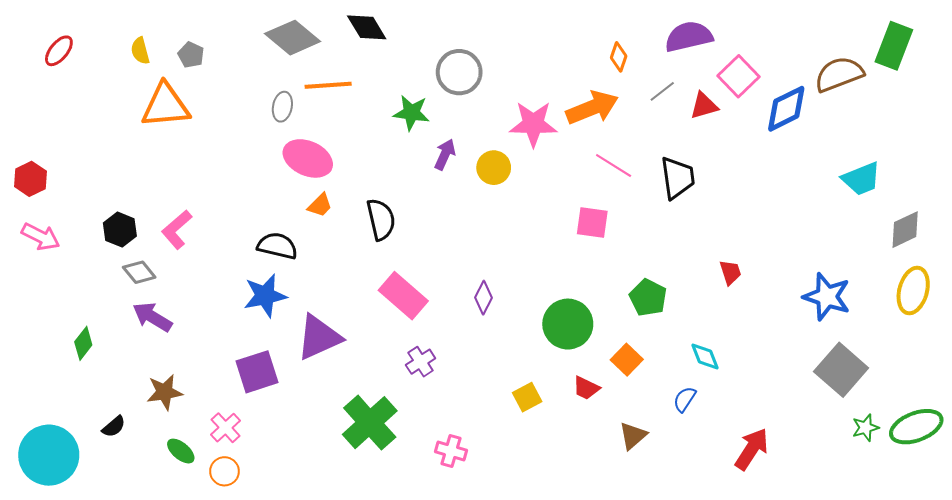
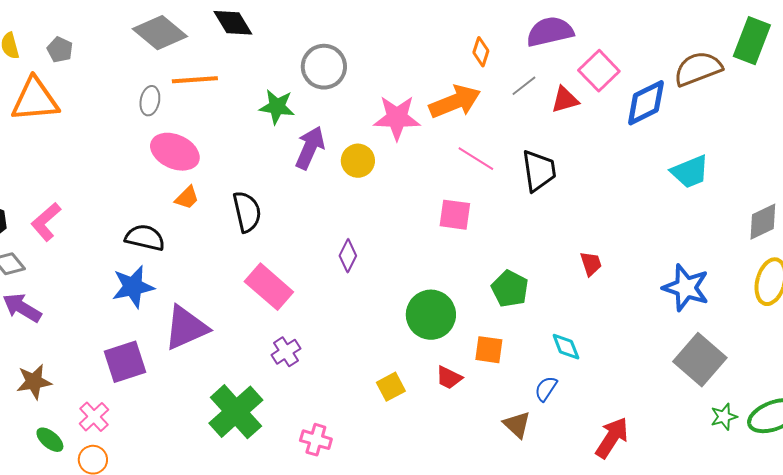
purple arrow: (445, 154) -> (310, 148), size x1.4
cyan trapezoid: (861, 179) -> (690, 172), moved
purple diamond: (484, 298) -> (348, 256), moved
orange square: (627, 360) -> (489, 350), turned -36
brown triangle: (633, 436) -> (517, 425), moved, turned -36

